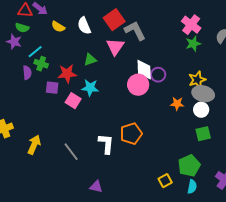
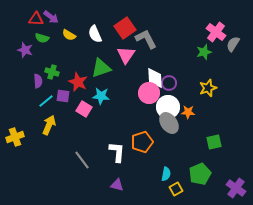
pink cross: (191, 25) -> (216, 32), moved
green semicircle: (22, 28) -> (42, 38), moved
cyan line: (35, 52) -> (46, 101), moved
green triangle: (90, 60) -> (101, 68), size x1.5
red star: (67, 74) -> (78, 82), turned 30
gray ellipse: (203, 94) -> (169, 123), moved, turned 40
white circle: (201, 110) -> (168, 107), moved, size x1.5
yellow arrow: (34, 145) -> (49, 125), moved
purple triangle: (96, 187) -> (117, 185), moved
cyan semicircle: (192, 187) -> (166, 174), moved

